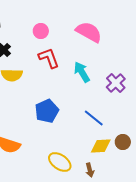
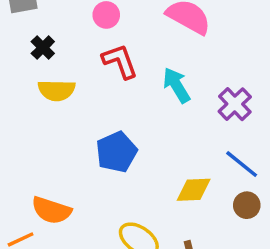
blue line: (94, 118) -> (242, 164), moved
yellow diamond: (101, 146) -> (194, 190), moved

